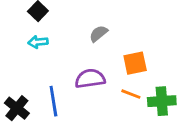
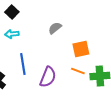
purple semicircle: (90, 79) -> (48, 77), moved, turned 120
blue line: (53, 101) -> (23, 64), moved

